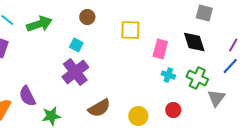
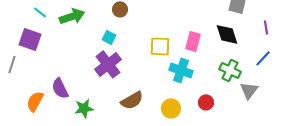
yellow square: (130, 30) -> (160, 46), moved
purple line: (233, 45) -> (266, 27), moved, turned -40
cyan cross: (168, 75) -> (181, 70), moved, size x1.6

